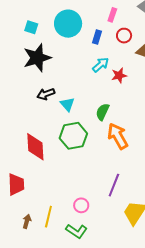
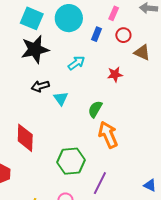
cyan square: (31, 27) -> (32, 18), size x1.6
cyan arrow: (101, 65) -> (76, 63), moved
green hexagon: (73, 136) -> (71, 161), moved

